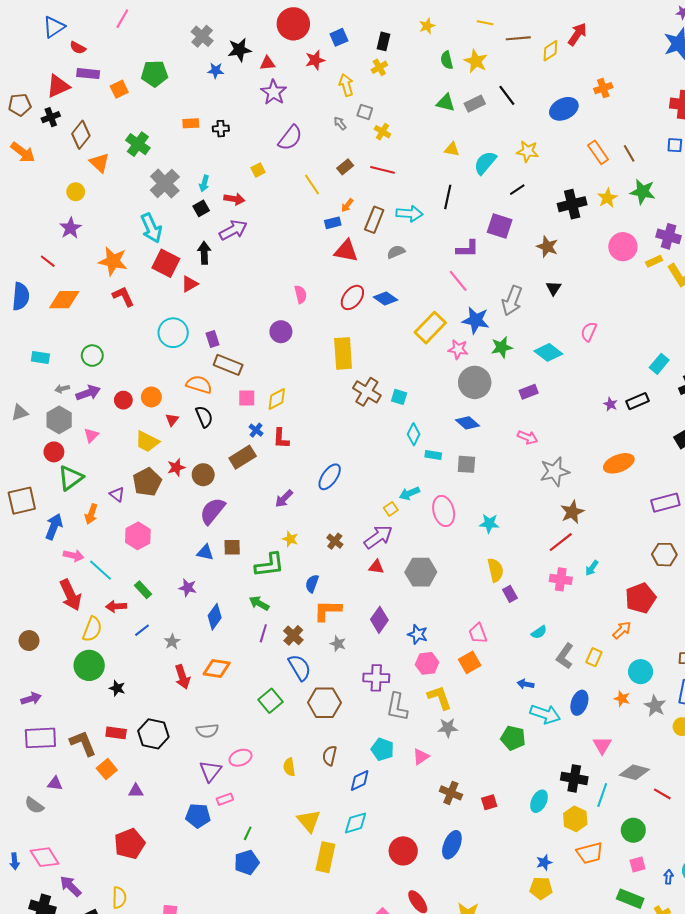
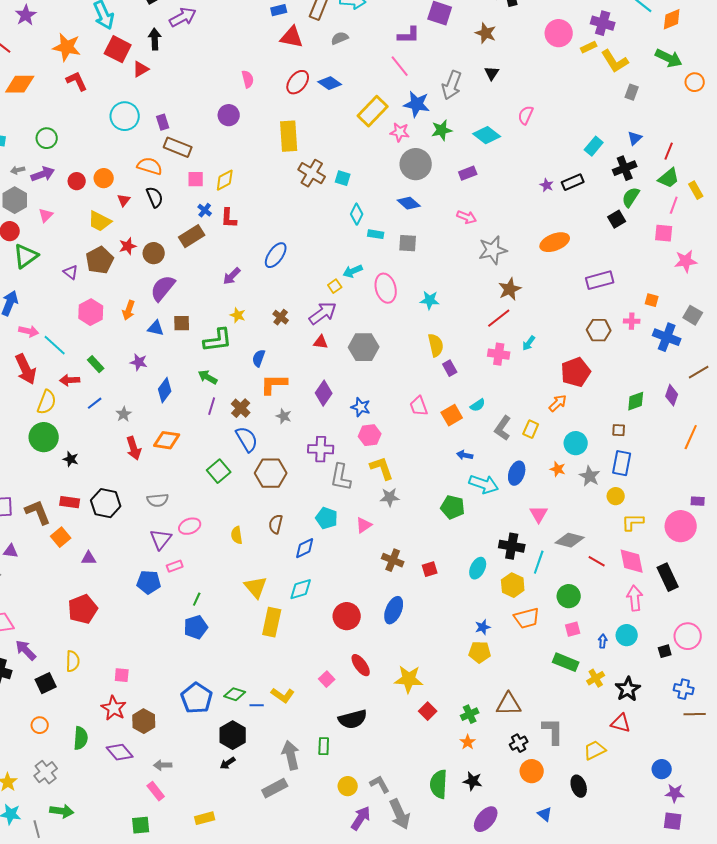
orange arrow: (91, 514) -> (129, 310), moved
orange square: (470, 662) -> (452, 415), moved

